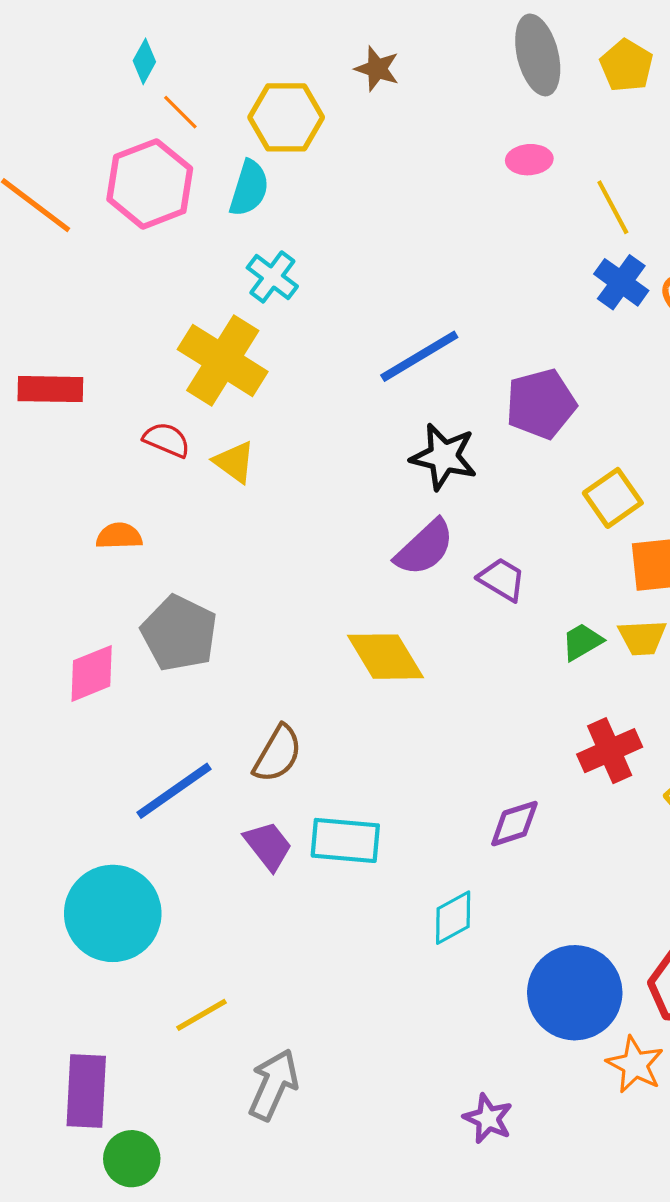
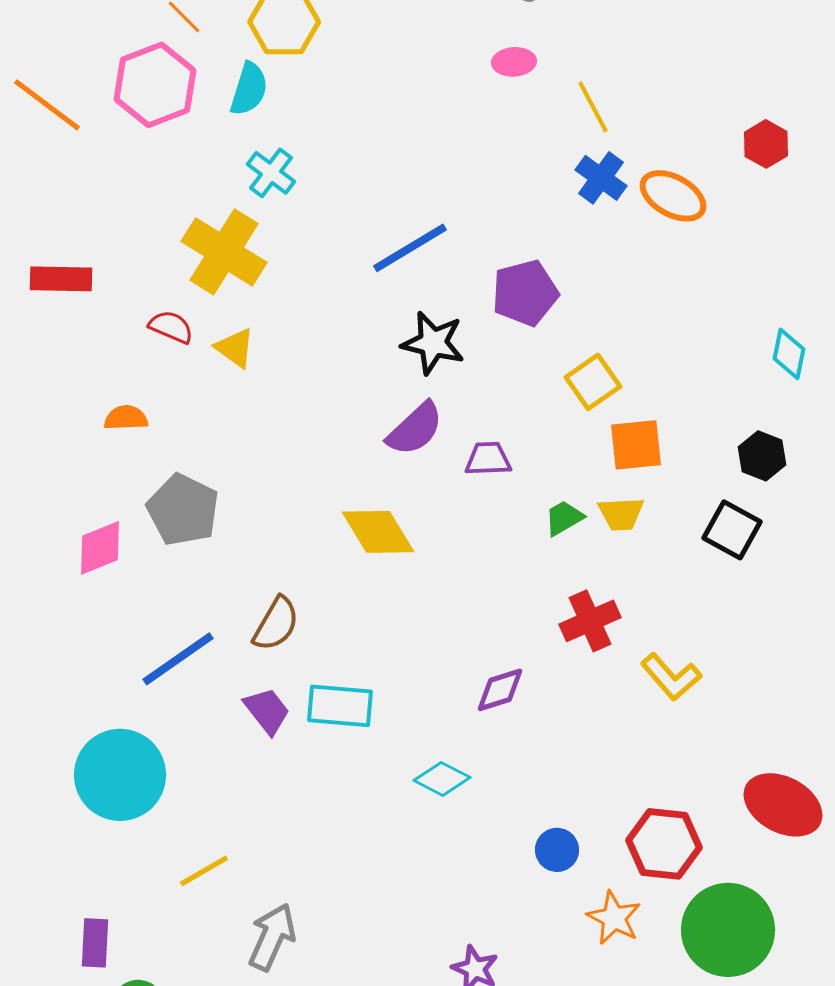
purple trapezoid: (502, 579) -> (488, 459), turned -33
cyan diamond: (453, 918) -> (442, 779), turned 56
blue circle: (575, 993) -> (557, 850), size x0.5
purple rectangle: (86, 1091) -> (95, 943), size x0.7

